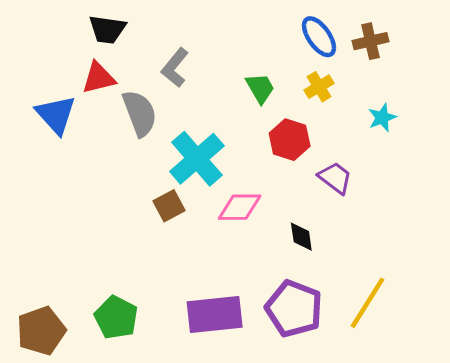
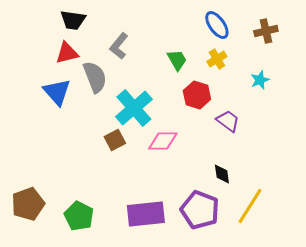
brown cross: (370, 41) -> (266, 31), moved
blue triangle: (56, 115) -> (57, 92), moved
black diamond: (301, 237) -> (222, 174), moved
brown pentagon: (41, 331) -> (28, 204), moved

